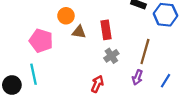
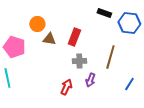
red rectangle: (106, 30) -> (74, 37), turned 30
gray cross: (111, 56) -> (79, 61), turned 32
purple arrow: (137, 77) -> (90, 80), moved

